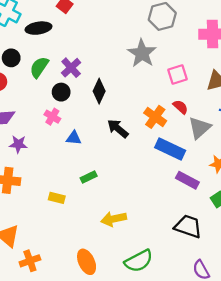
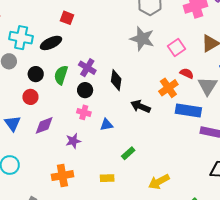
orange cross: (155, 117) -> (168, 88), turned 36
purple star: (18, 144) -> (73, 141), moved

